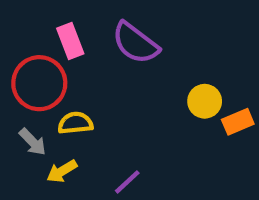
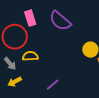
yellow arrow: (62, 171) -> (15, 82), moved

